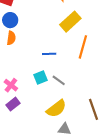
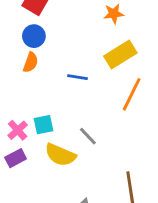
blue line: (49, 54) -> (78, 77), moved
cyan square: (41, 77) -> (43, 125), moved
yellow semicircle: (56, 109) -> (60, 155), moved, turned 50

